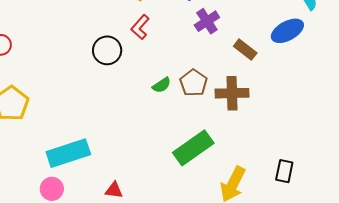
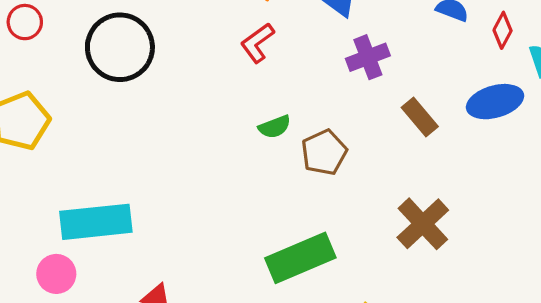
black circle: (107, 50) -> (120, 47), moved, size x1.4
green semicircle: (162, 85) -> (275, 127), moved
brown cross: (232, 93) -> (423, 224), moved, turned 36

